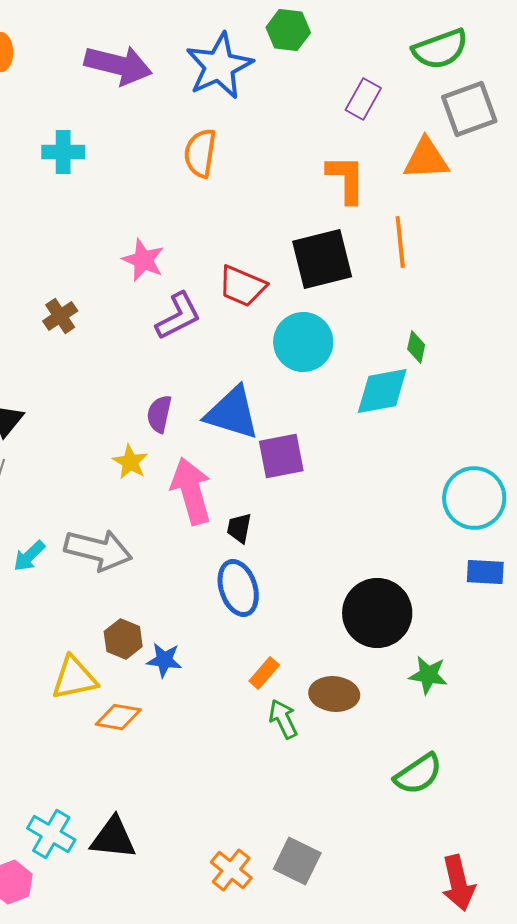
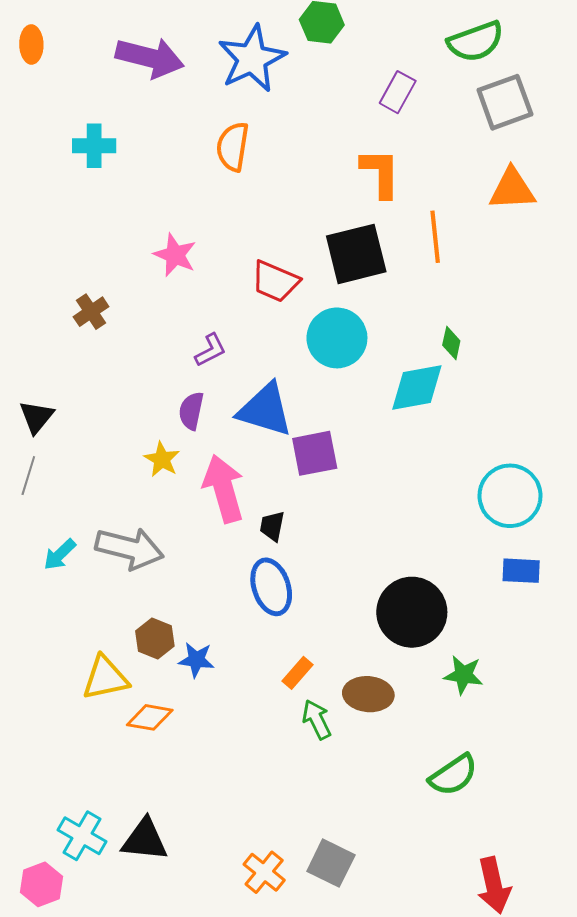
orange triangle: (426, 159) -> (512, 189), moved
purple L-shape: (178, 316) -> (210, 350), moved, size x0.7

